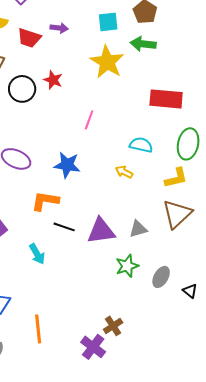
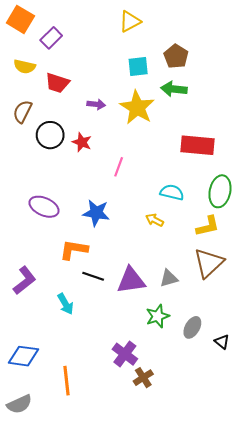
purple arrow: (59, 28) -> (96, 104), moved
red star: (53, 80) -> (82, 142), moved
purple cross: (93, 347) -> (125, 354), moved

